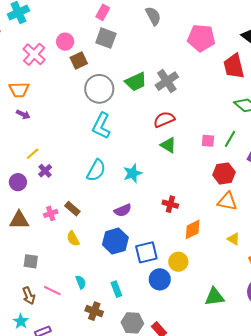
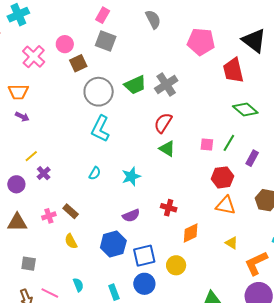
red semicircle: (164, 119) -> (163, 123), turned -35
cyan semicircle: (96, 170) -> (95, 173), size x0.6
purple semicircle: (123, 210) -> (131, 216), moved
blue circle: (160, 279) -> (144, 284), moved

